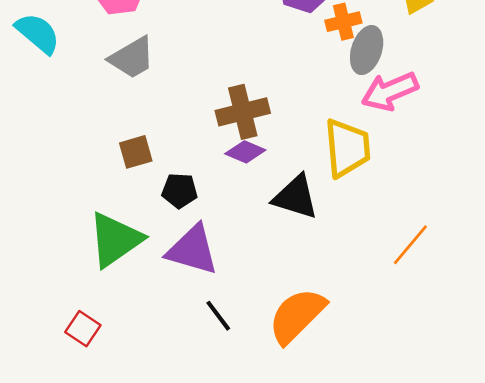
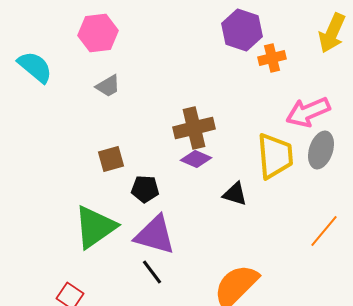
gray ellipse: (367, 50) -> (321, 150), moved
gray trapezoid: (132, 58) -> (108, 86), size x0.7
black triangle: (296, 197) -> (235, 194), size x0.7
black line: (218, 316) -> (152, 272), moved

